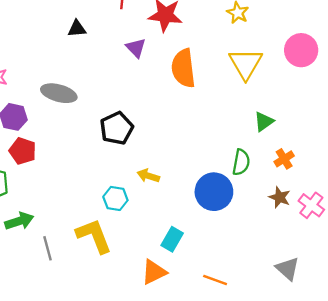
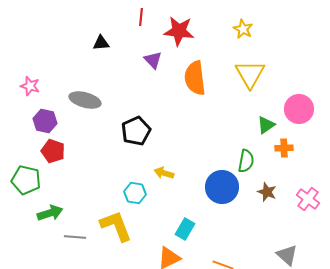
pink circle: (301, 50) -> (299, 109), moved
orange cross: (284, 159) -> (284, 148), moved, turned 30
brown star: (280, 197) -> (267, 192), moved
gray line: (47, 248) -> (75, 237), turned -70

